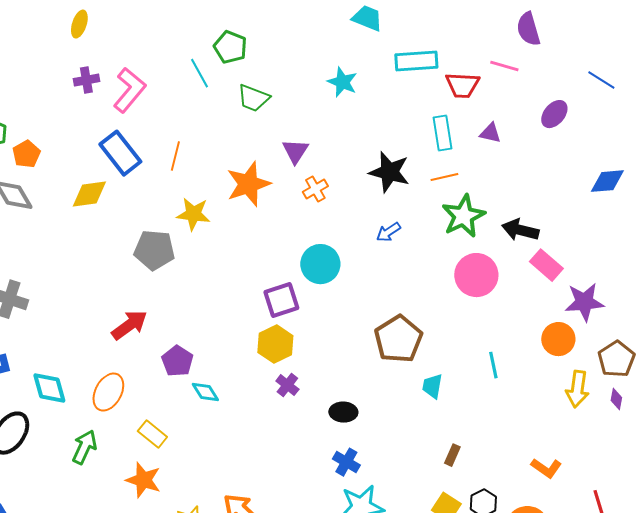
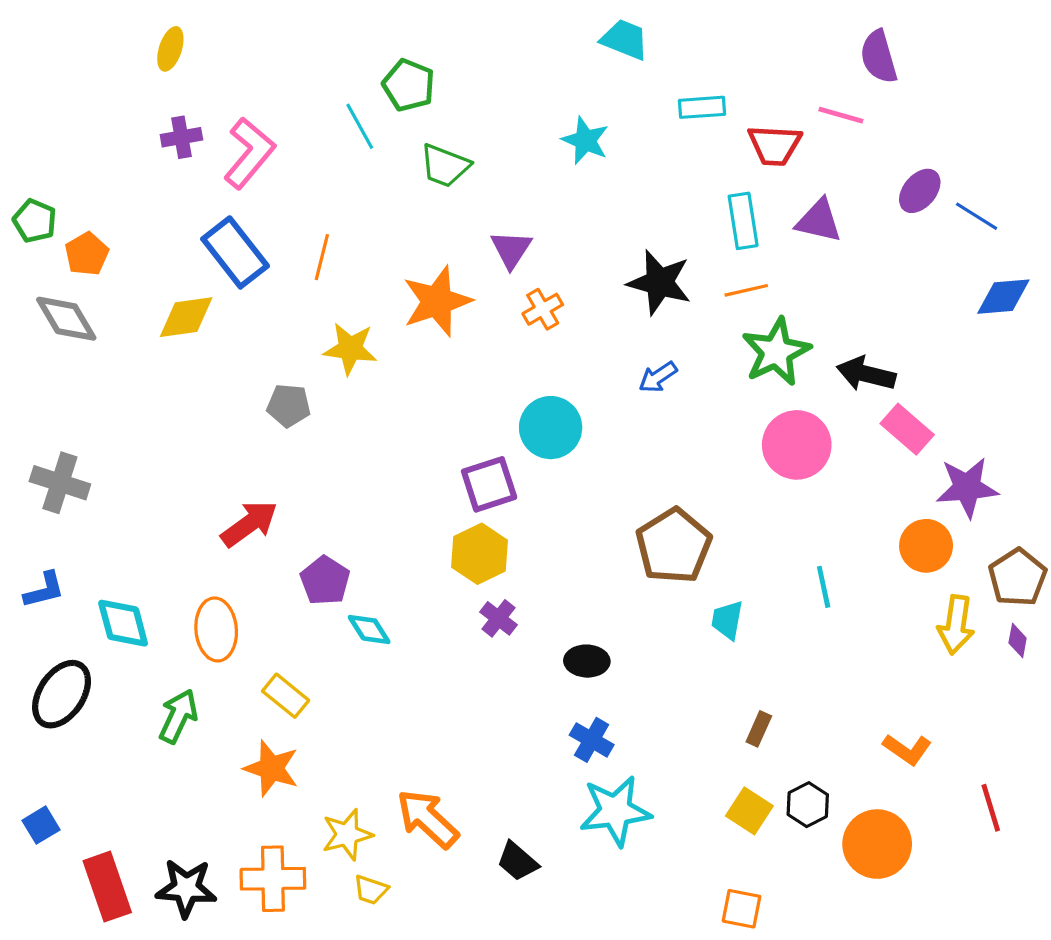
cyan rectangle: (416, 61) -> (702, 107), size x0.7
blue line: (601, 80) -> (977, 216), moved
purple triangle: (490, 133) -> (819, 221), size x1.4
gray pentagon: (154, 250) -> (289, 405), size x0.7
orange ellipse: (108, 392) -> (216, 629), turned -33

